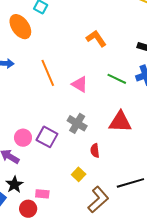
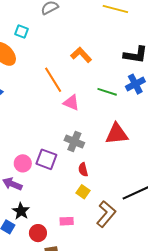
orange line: (48, 73) -> (53, 80), moved
red semicircle: (95, 151) -> (83, 170), moved
pink rectangle: (42, 194) -> (67, 221), moved

